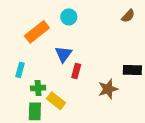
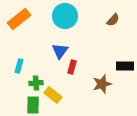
brown semicircle: (128, 16) -> (113, 20), moved
cyan circle: (69, 17) -> (65, 16), size x1.6
orange rectangle: (37, 32) -> (19, 19), moved

